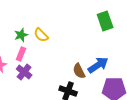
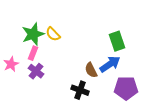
green rectangle: (105, 21) -> (117, 41), moved
green star: (21, 35) -> (33, 34), size x1.6

